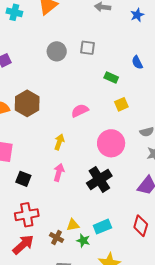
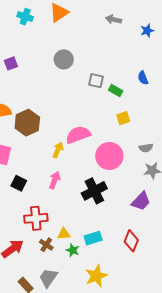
gray square: (87, 48) -> (96, 81), moved
brown hexagon: (27, 103) -> (27, 123), moved
pink semicircle: (80, 111) -> (78, 135), moved, size x1.4
red cross: (27, 215) -> (36, 218), moved

